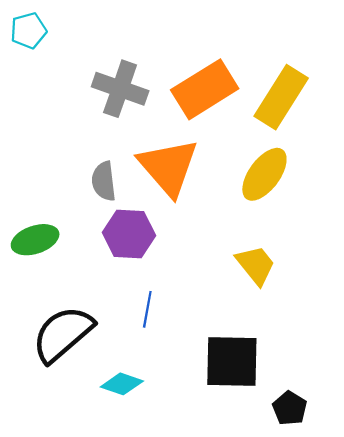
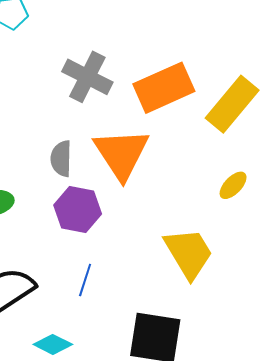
yellow ellipse: (264, 174) -> (233, 185), moved, size x0.6
yellow trapezoid: (256, 265) -> (189, 253), size x1.4

